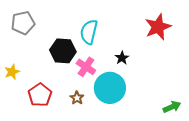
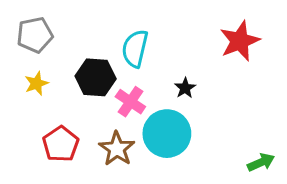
yellow star: (12, 72) -> (36, 83), moved
brown star: (77, 98) -> (117, 149), size x1.6

